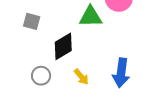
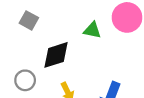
green triangle: (90, 17) -> (92, 30), size x0.7

